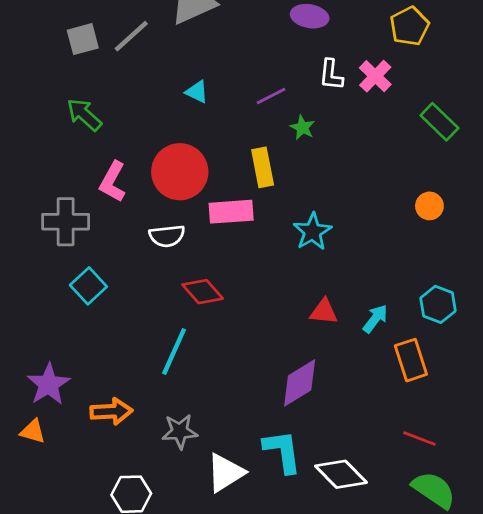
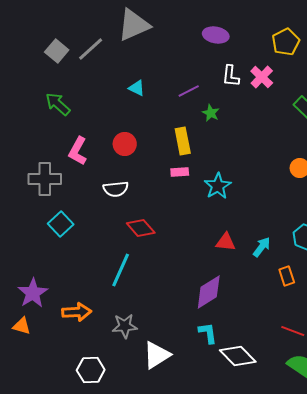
gray square: (83, 39) -> (57, 51), turned -35
red circle: (180, 172) -> (125, 144), size x0.6
pink rectangle: (231, 212) -> (180, 172), moved, size x0.6
orange rectangle: (411, 360) -> (287, 276), size x0.7
cyan L-shape: (283, 451) -> (208, 333), moved, size x0.7

